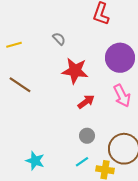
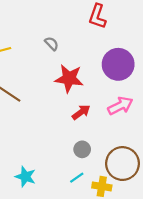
pink arrow: (122, 96) -> (120, 106), turned -90

